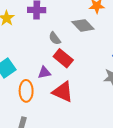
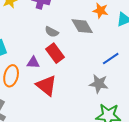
gray semicircle: (55, 38) -> (52, 32), turned -40

